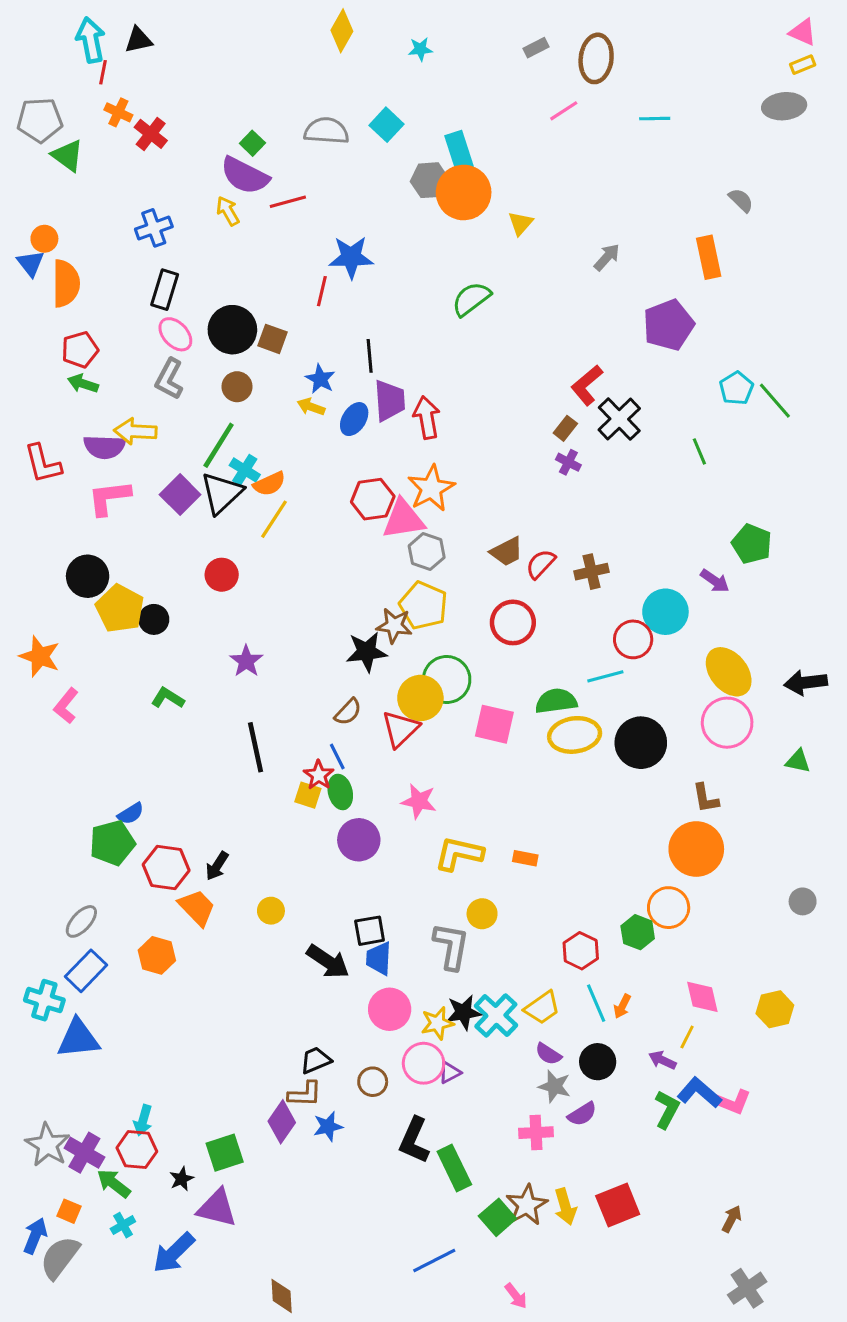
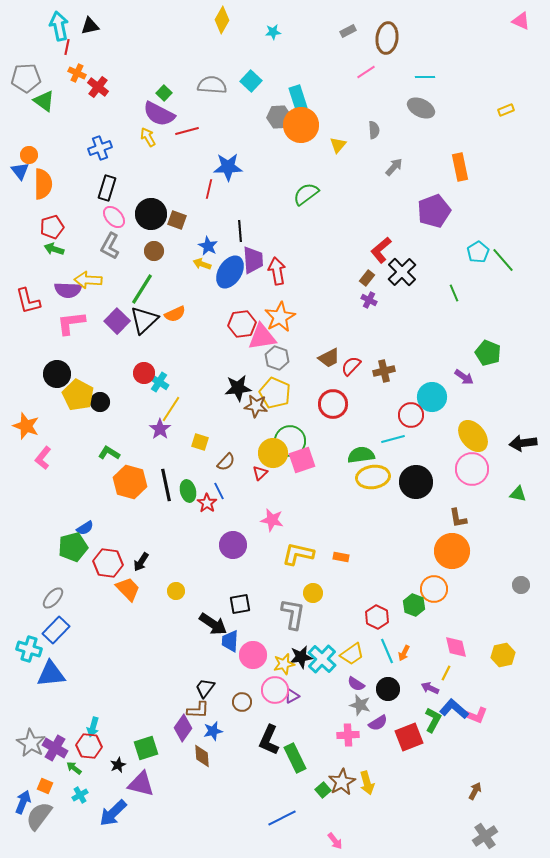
yellow rectangle: (803, 65) -> (506, 110), moved
gray ellipse: (784, 106) -> (421, 108), moved, turned 32
gray semicircle: (741, 200) -> (374, 130), moved, turned 42
blue ellipse: (354, 419) -> (230, 272), size x1.5
cyan cross: (245, 470) -> (159, 382), moved
yellow line: (274, 519) -> (171, 409), moved
black star: (366, 652) -> (238, 388), moved
pink square: (494, 724) -> (302, 460), moved, turned -32
red triangle: (400, 729) -> (260, 473), size x0.6
green ellipse: (340, 792) -> (188, 491), moved
yellow square: (308, 795) -> (200, 442), moved
orange hexagon: (157, 955) -> (130, 482), moved, size x1.4
blue trapezoid: (379, 958) -> (230, 641), moved
black trapezoid: (316, 1060) -> (205, 688), turned -30
green arrow: (114, 1183) -> (74, 768), size x0.7
red square: (618, 1205) -> (409, 737), moved
green square: (497, 1217) -> (323, 790), size x0.7
brown diamond: (282, 1296) -> (202, 756), moved

